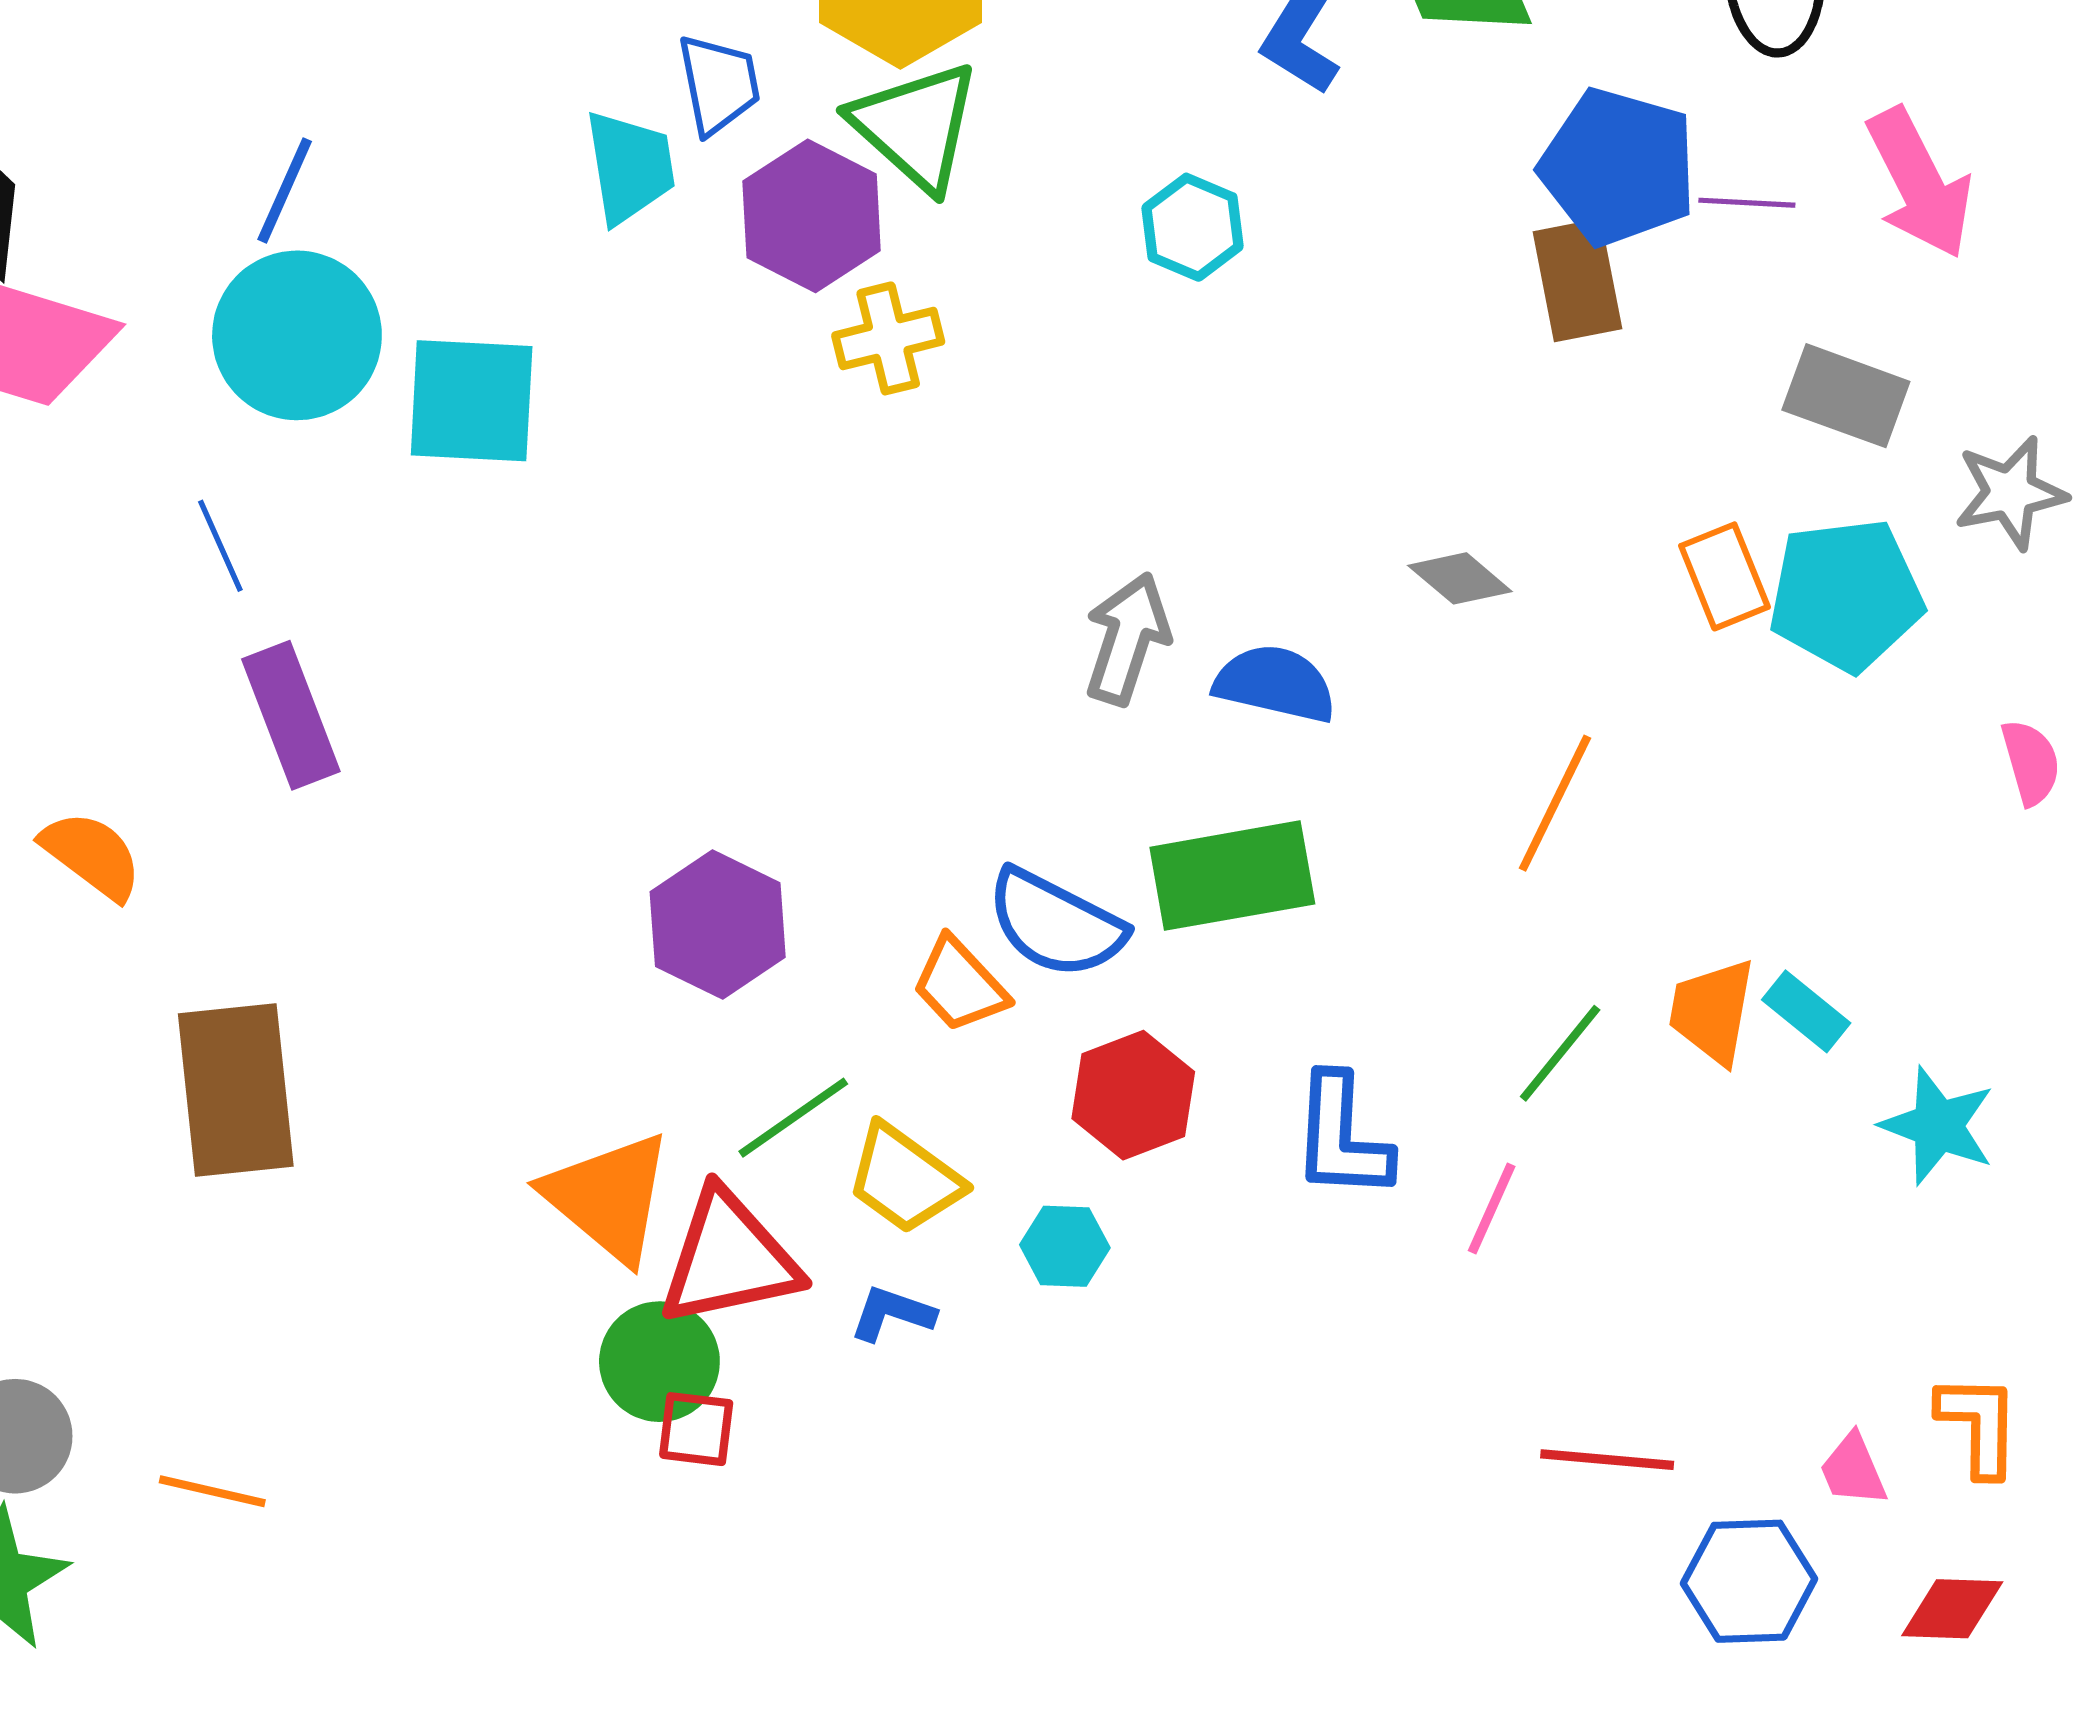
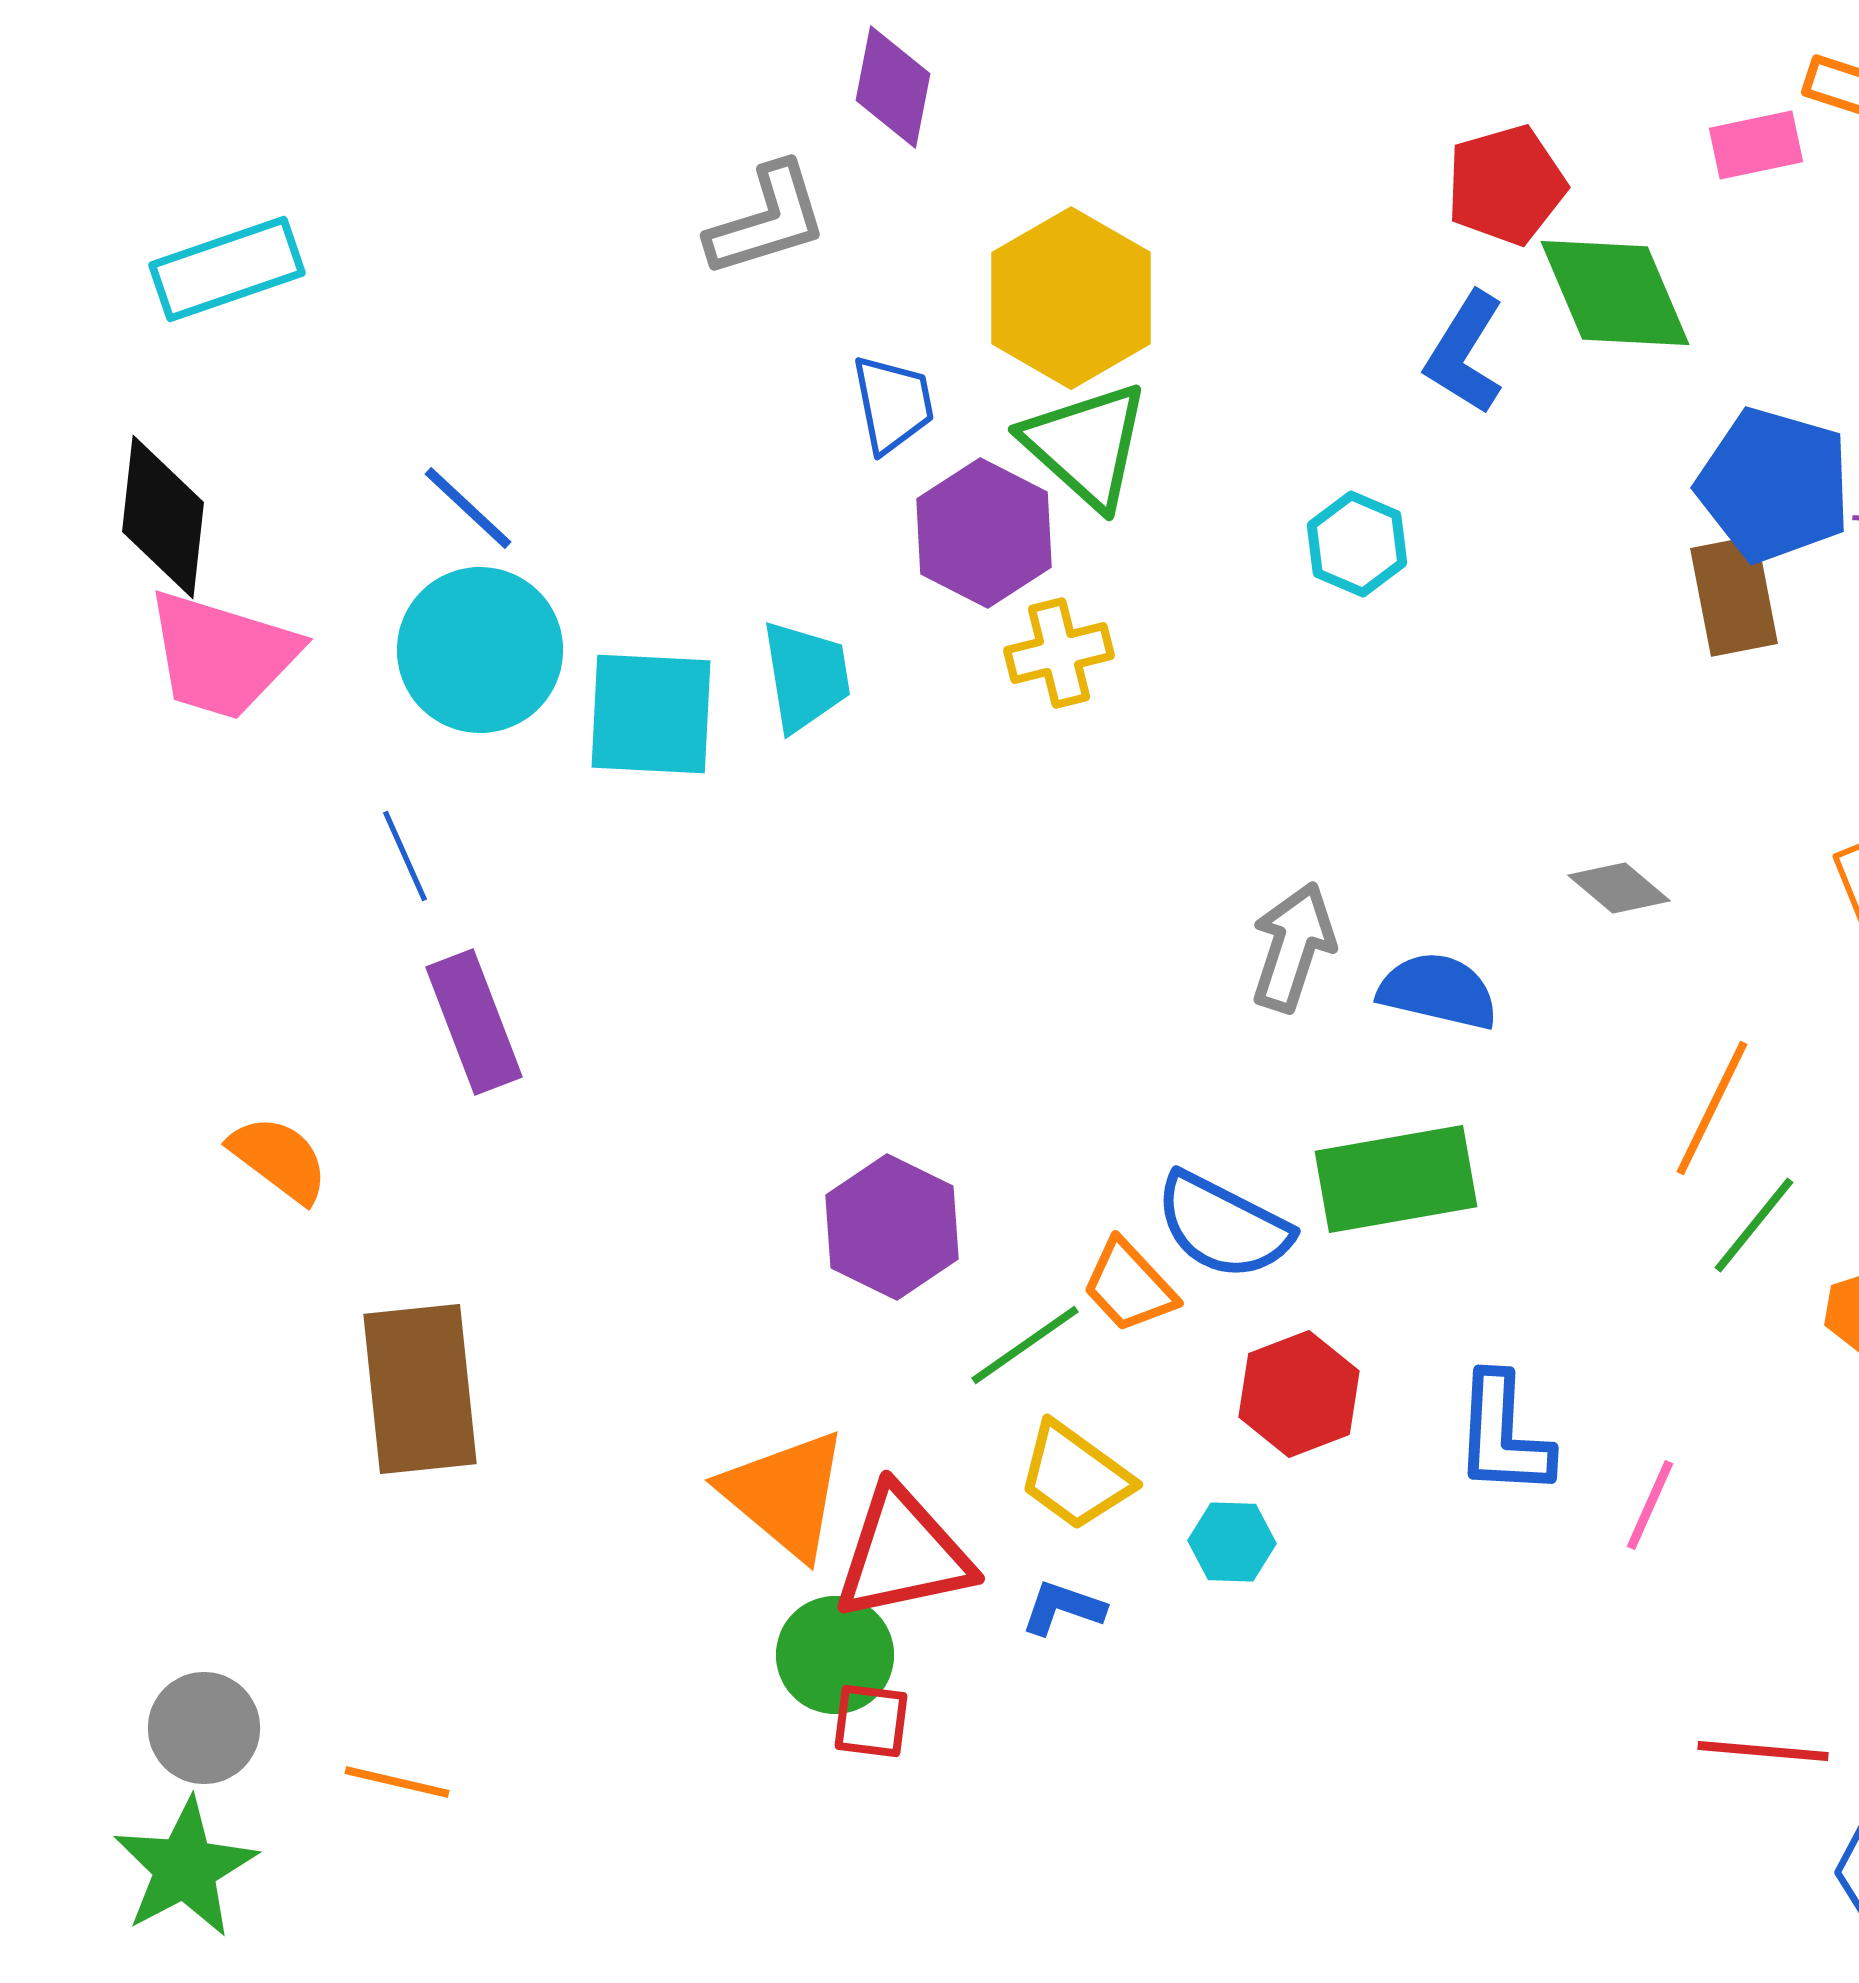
cyan trapezoid: (630, 167) -> (806, 676), moved
blue line: (285, 190) -> (468, 508), turned -71
green line: (1560, 1053) -> (1754, 1225), moved
green line: (793, 1118) -> (1025, 1345), moved

